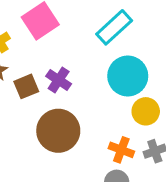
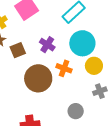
purple cross: (59, 80) -> (47, 45), moved
orange cross: (121, 150) -> (64, 68), moved

